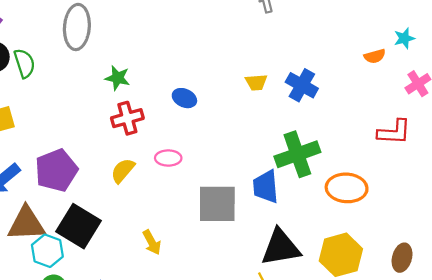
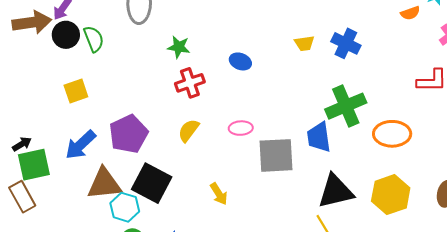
pink ellipse: (168, 158) -> (241, 128), moved

